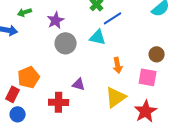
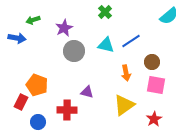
blue line: (113, 18) -> (131, 41), moved
brown circle: (157, 54) -> (152, 62), moved
orange pentagon: (29, 77) -> (37, 85), turned -30
red star: (146, 111) -> (154, 119), size x0.7
blue circle: (18, 114) -> (38, 122), moved

